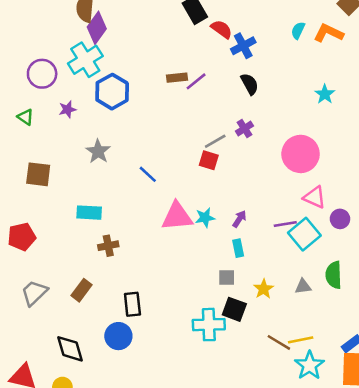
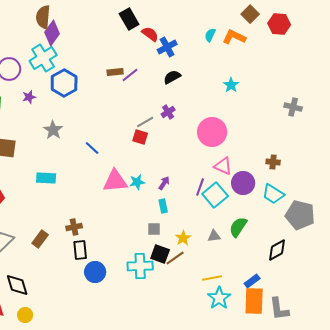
black semicircle: (250, 84) -> (172, 77), turned -90
purple circle: (340, 219) -> (243, 183), size x1.5
purple line: (285, 224) -> (200, 187), turned -60
brown cross: (108, 246) -> (74, 227), moved
green semicircle: (334, 275) -> (238, 227), turned 35
blue circle: (118, 336) -> (95, 272), moved
brown line: (279, 342) -> (175, 258), moved, turned -66
black diamond: (70, 349) -> (17, 285), moved

